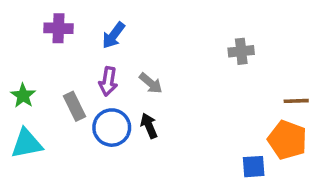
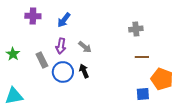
brown line: (296, 101) -> (142, 57), moved
cyan triangle: (27, 143) -> (14, 96), moved

